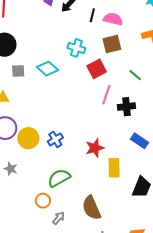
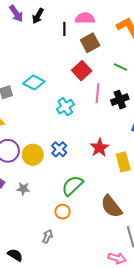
black line: (92, 15) -> (64, 29), moved
cyan cross: (76, 48) -> (65, 107), moved, turned -36
gray arrow: (59, 218) -> (47, 236), moved

